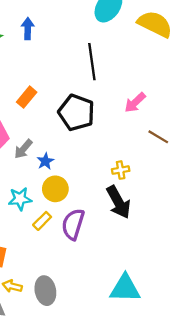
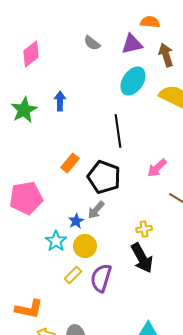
orange rectangle: (27, 97) -> (70, 163), moved
gray arrow: (23, 149) -> (96, 210), moved
cyan star: (20, 199) -> (56, 241), moved, turned -30

